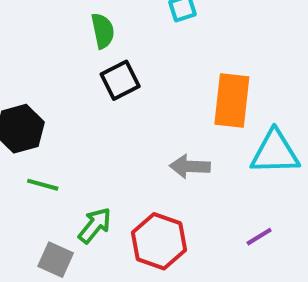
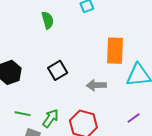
black square: (120, 80) -> (58, 70), moved
green line: (43, 185) -> (23, 114), moved

